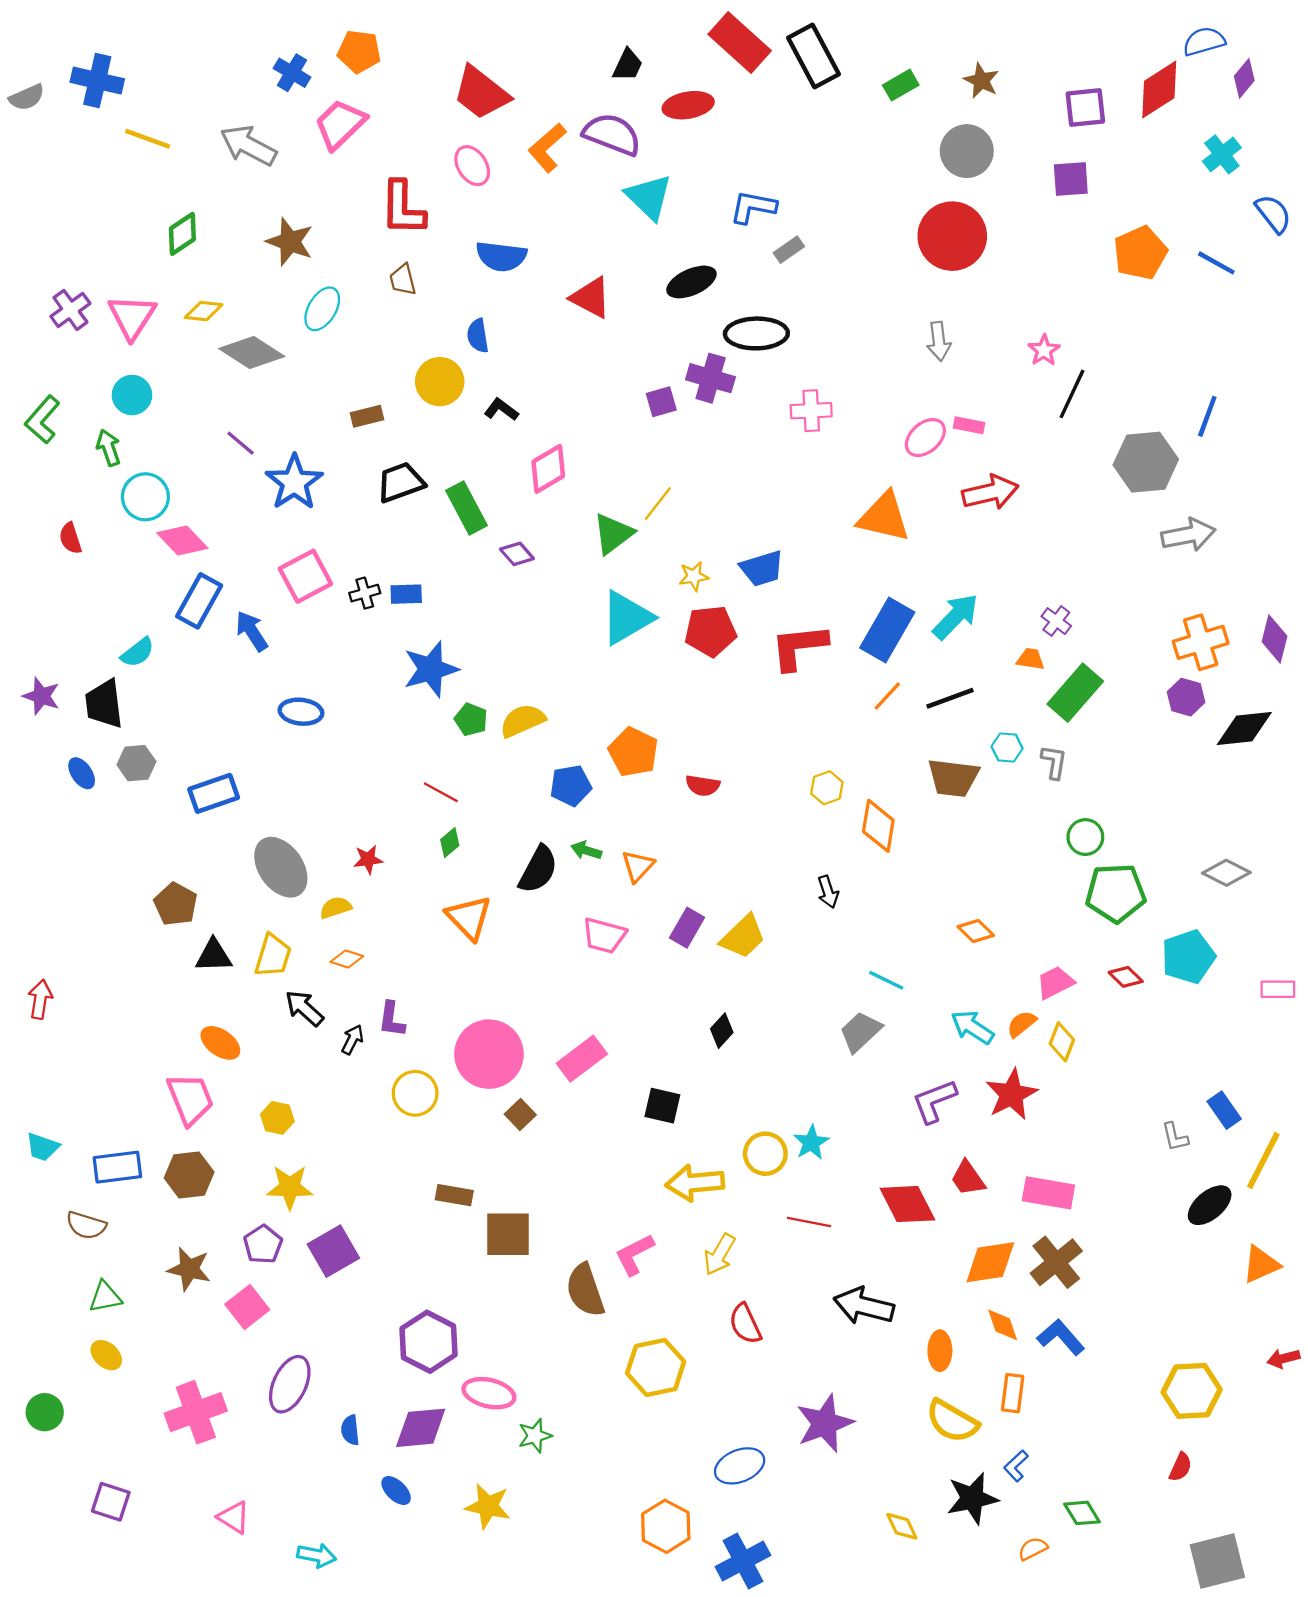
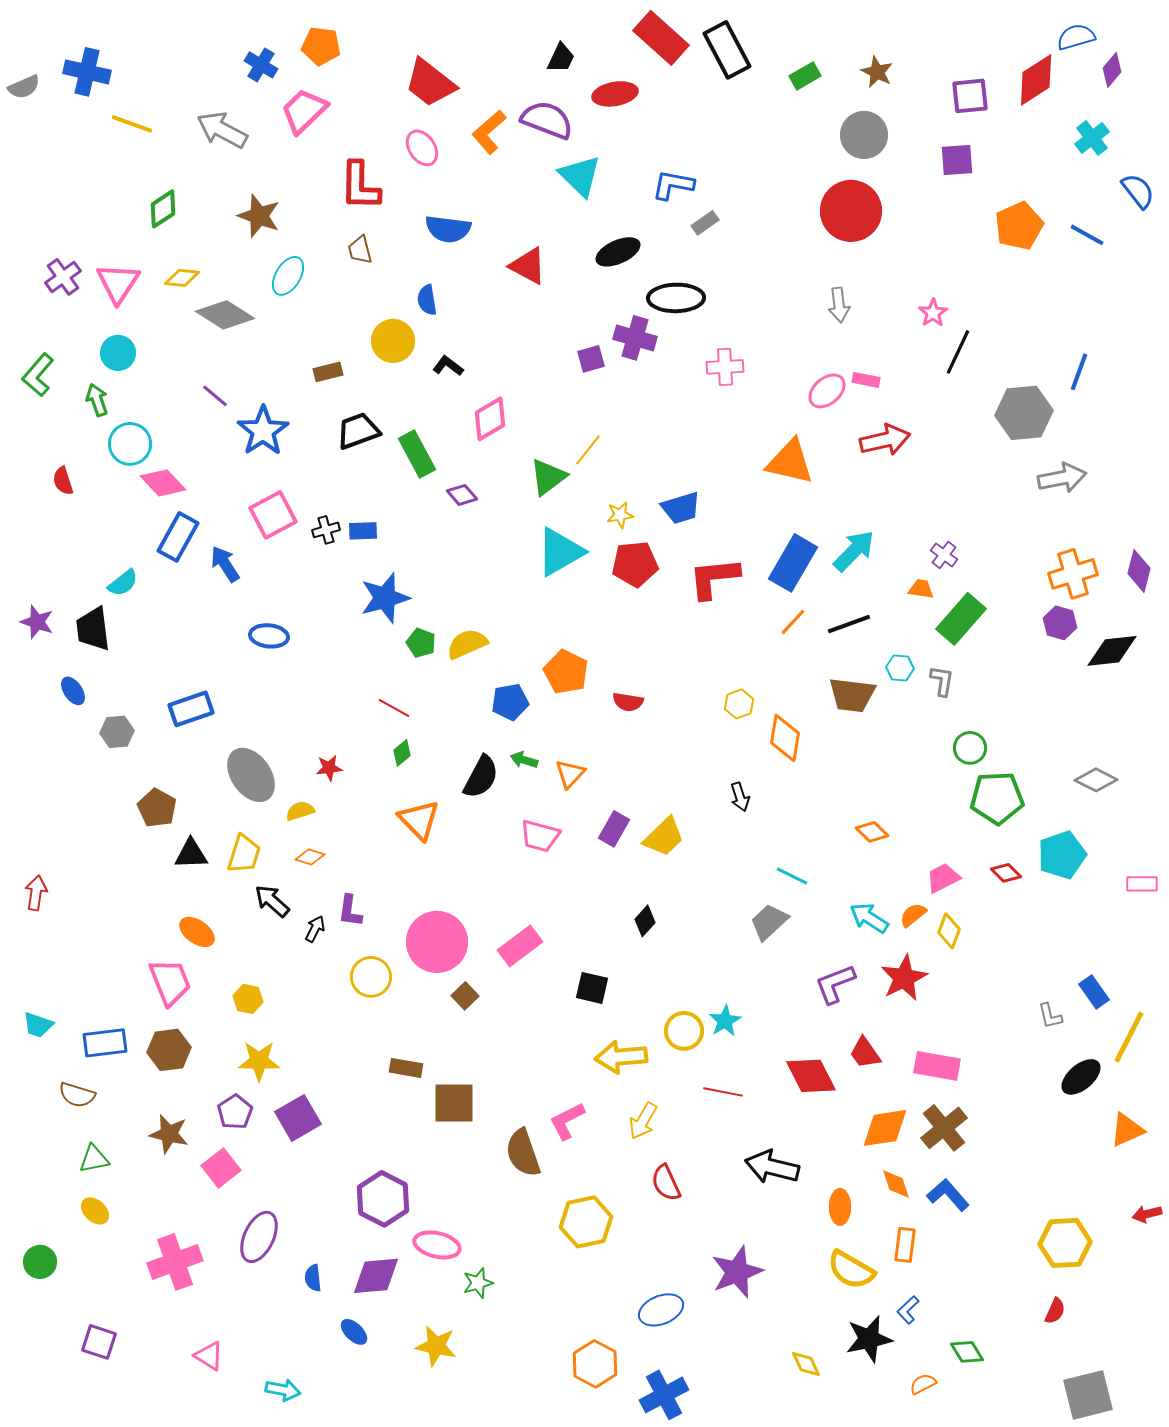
gray hexagon: (136, 763) -> (117, 732), moved

